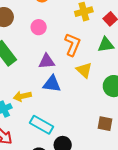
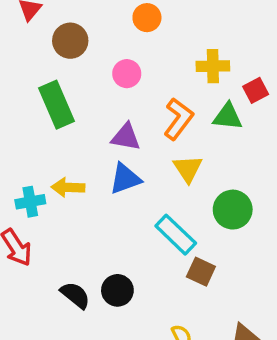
green triangle: (106, 45) -> (228, 117), moved
blue triangle: (52, 84) -> (125, 179), turned -42
cyan rectangle: (42, 125) -> (176, 235), moved

